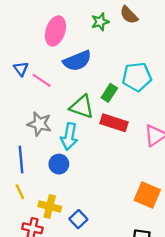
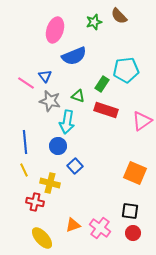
blue triangle: (21, 69) -> (45, 76), moved
pink line: (42, 80) -> (26, 83), moved
green triangle: (82, 107) -> (78, 96), size x0.6
gray star: (39, 124) -> (50, 101), moved
blue square: (78, 219) -> (75, 166), moved

